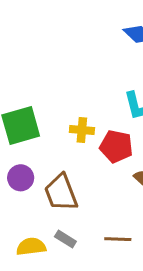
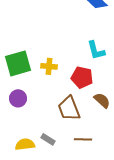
yellow cross: (82, 130) -> (49, 66), moved
brown trapezoid: (61, 193) -> (69, 108), moved

